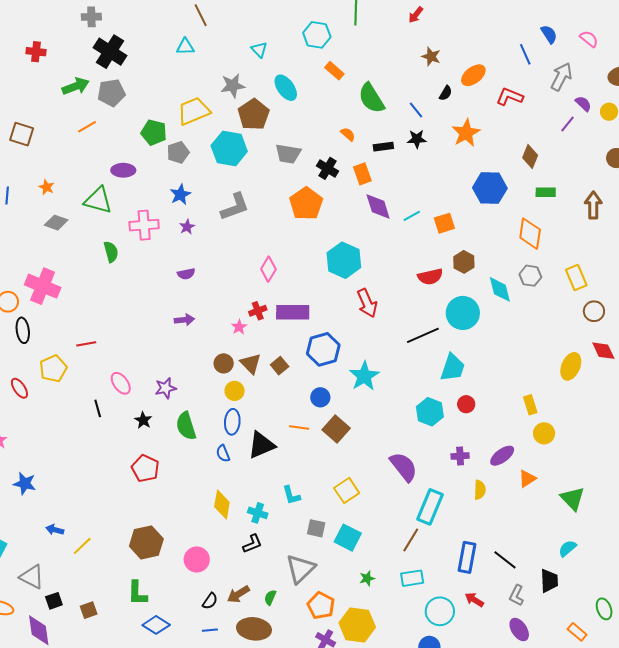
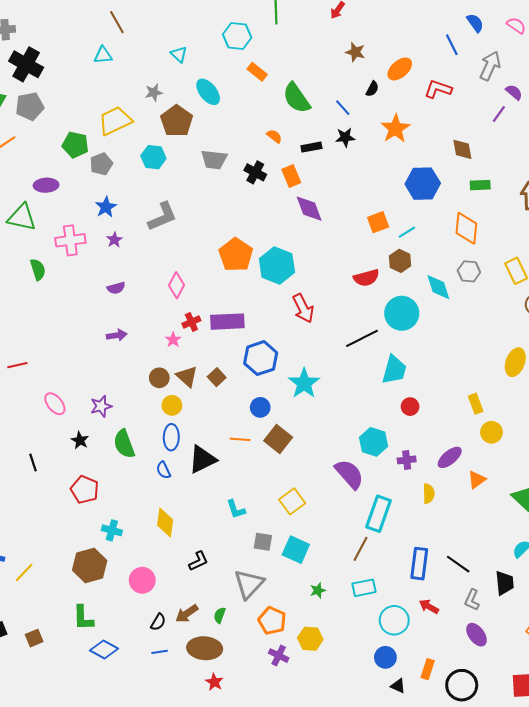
gray star: (233, 86) -> (154, 93), size x0.7
cyan hexagon: (229, 148) -> (153, 157), size x0.7
brown diamond: (530, 157) -> (462, 149), turned -30
orange pentagon: (306, 204) -> (236, 255), moved
cyan line: (412, 216) -> (407, 232), moved
pink diamond: (268, 269) -> (177, 285), moved
black line: (98, 408) -> (33, 462), moved
cyan hexagon: (430, 412) -> (374, 442), moved
cyan cross: (258, 513) -> (112, 530), moved
yellow hexagon: (357, 625) -> (310, 639), size x0.7

